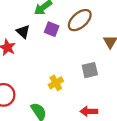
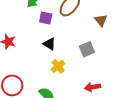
black triangle: (23, 32) -> (49, 44), moved

